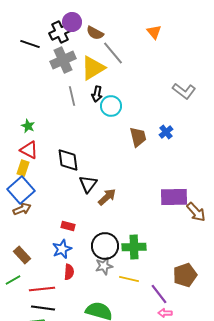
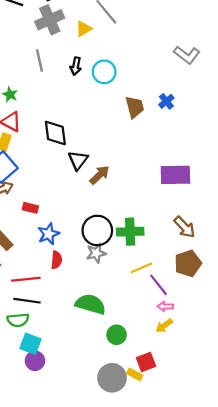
yellow triangle: (93, 68) -> (84, 29), size x0.6
black arrow: (97, 94) -> (76, 66), moved
gray line: (72, 96) -> (39, 61), moved
brown arrow: (196, 212) -> (185, 227), moved
red rectangle: (68, 226) -> (30, 208), moved
yellow line: (129, 279) -> (141, 268), moved, turned -36

